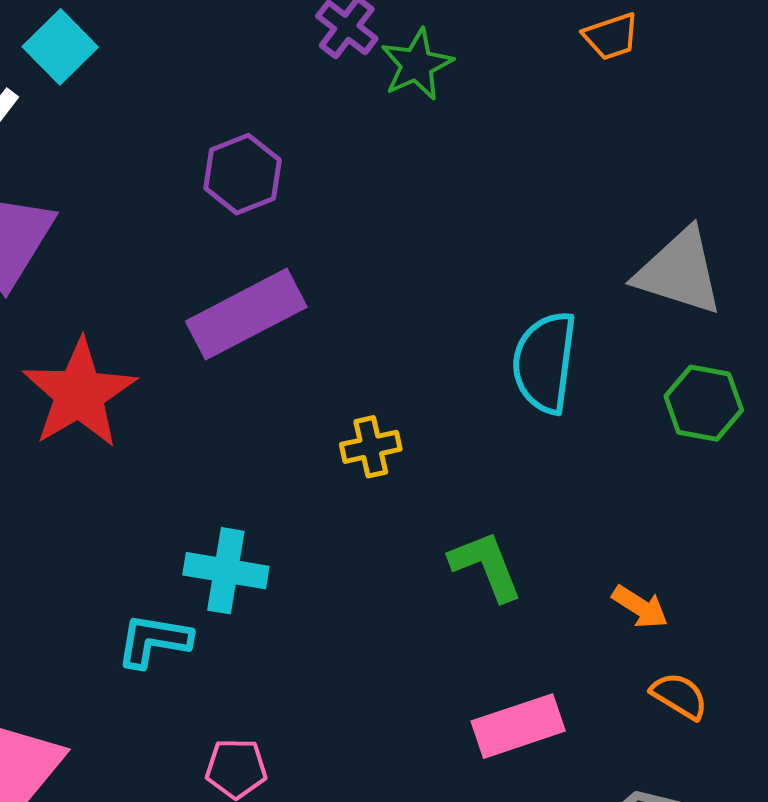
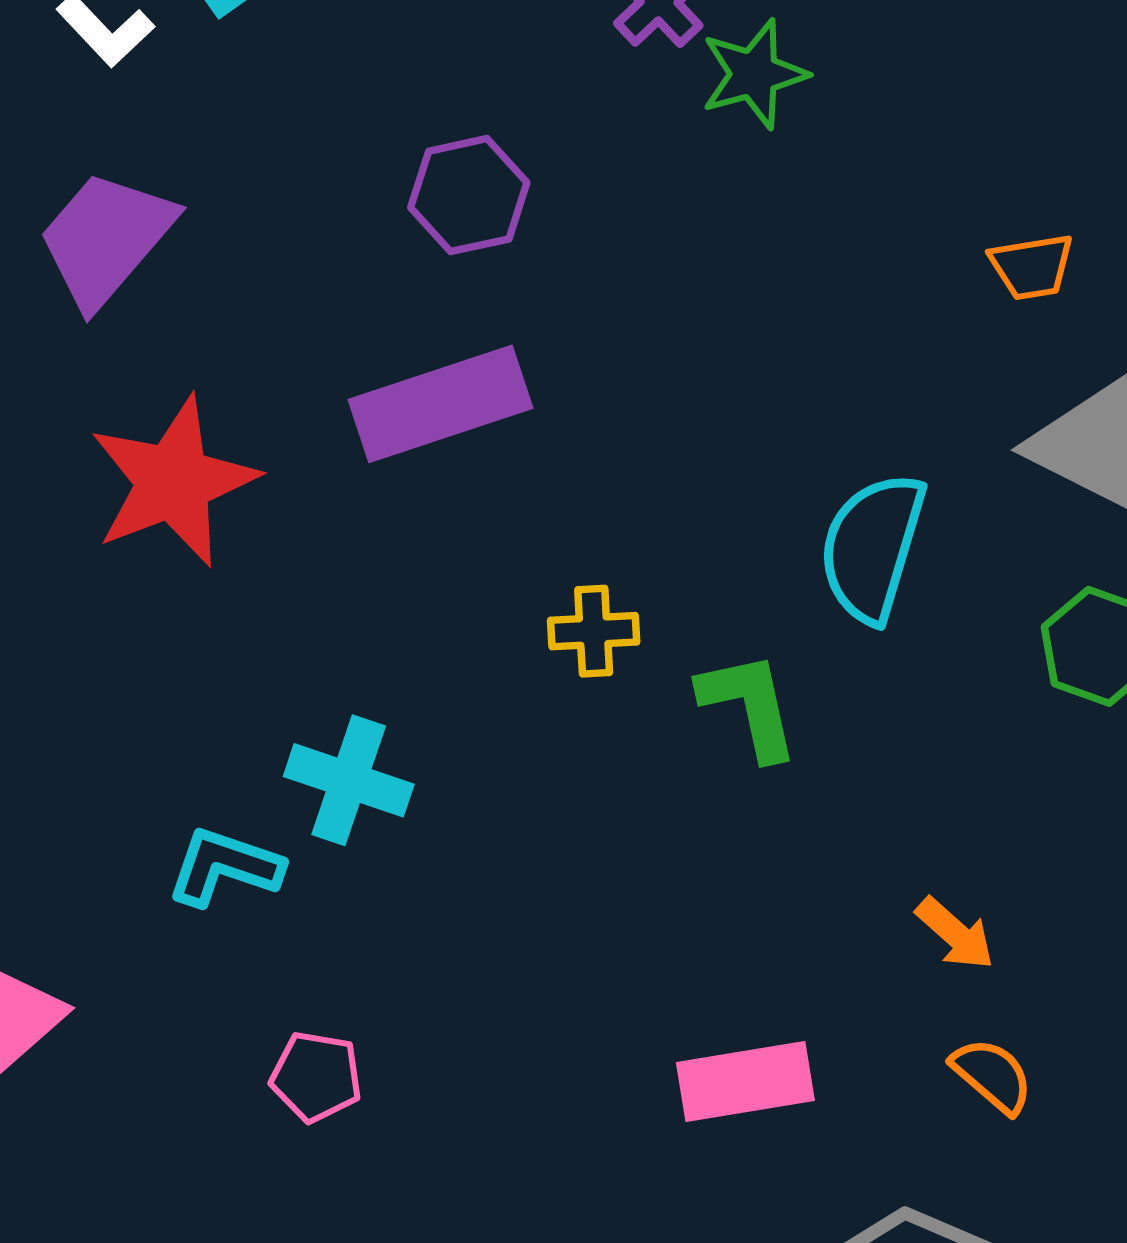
orange trapezoid: (611, 36) -> (1032, 267), moved
green L-shape: (486, 566) -> (749, 705), moved

